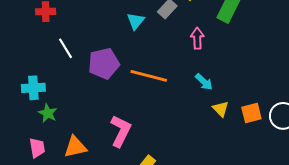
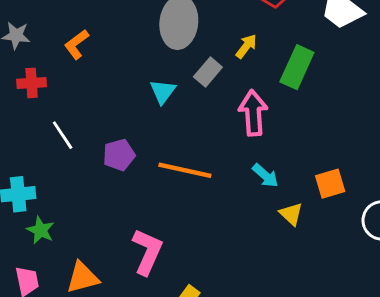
pink arrow: (197, 38) -> (253, 113), size x1.4
purple pentagon: (104, 64) -> (119, 155), size x0.7
orange square: (251, 113) -> (330, 184), moved

